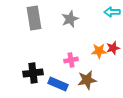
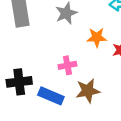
orange star: (99, 51) -> (97, 37), moved

